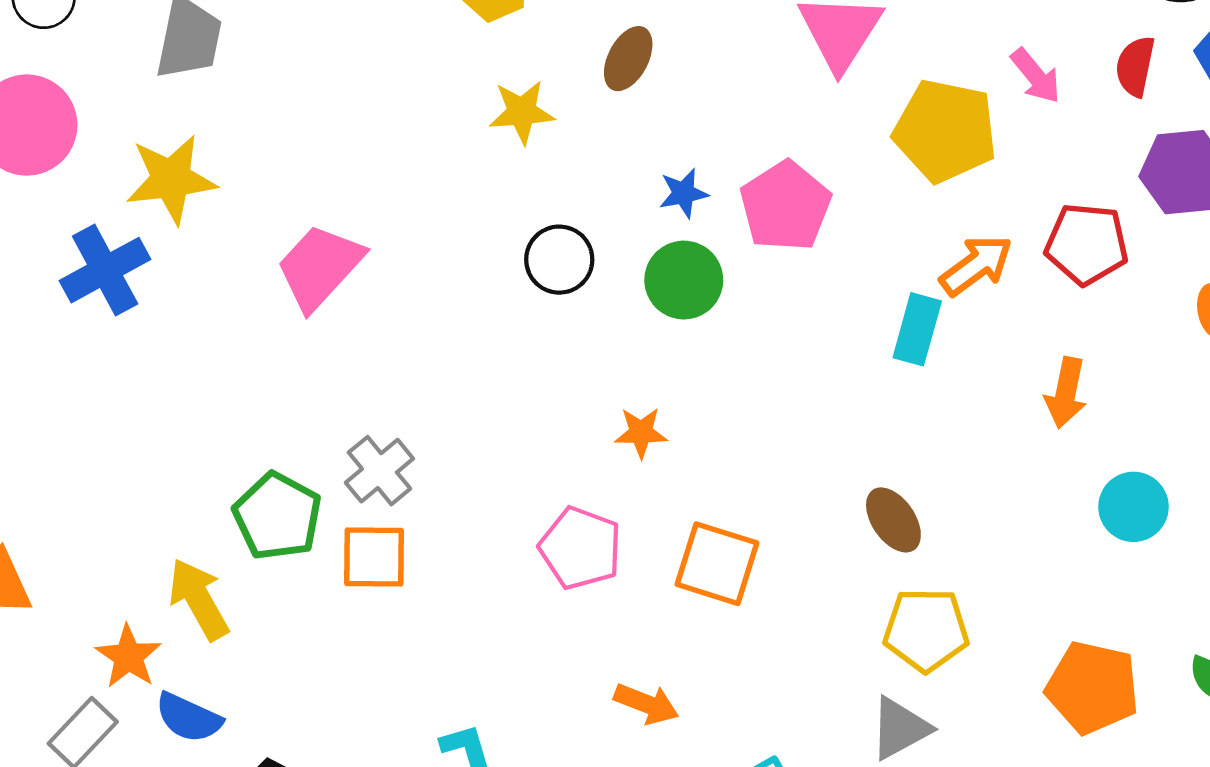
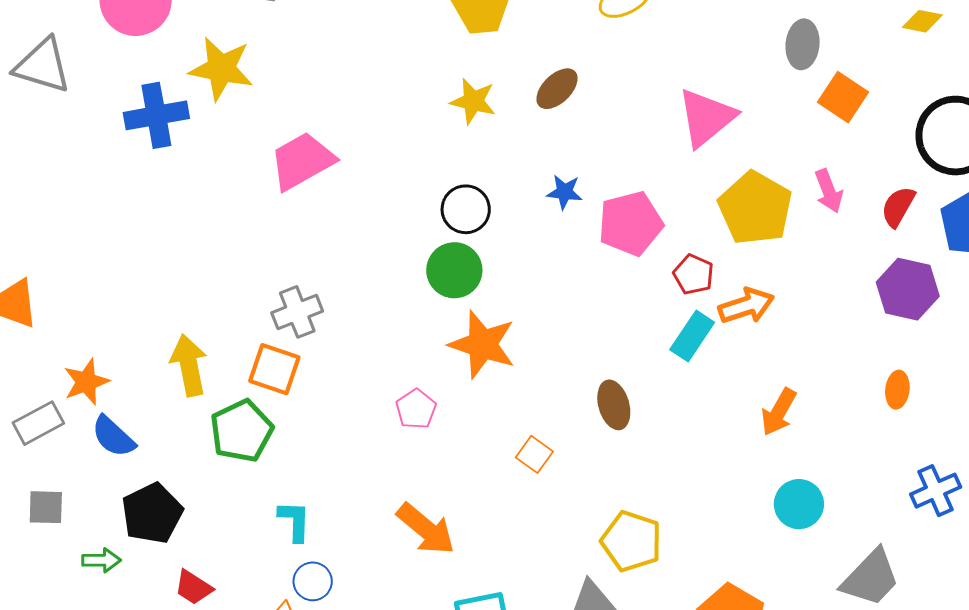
red pentagon: (1087, 244) -> (693, 274), moved, size x0.7
green circle: (684, 280) -> (454, 270), moved
orange star: (641, 433) -> (482, 344), size x1.8
green pentagon: (277, 516) -> (242, 431), moved
brown ellipse: (893, 520) -> (614, 405), moved
pink pentagon: (580, 548) -> (416, 409), size x0.7
orange square: (717, 564) -> (534, 454), moved, size x0.6
yellow arrow: (199, 599) -> (189, 365), moved
orange arrow: (646, 704) -> (426, 529), size x1.4

